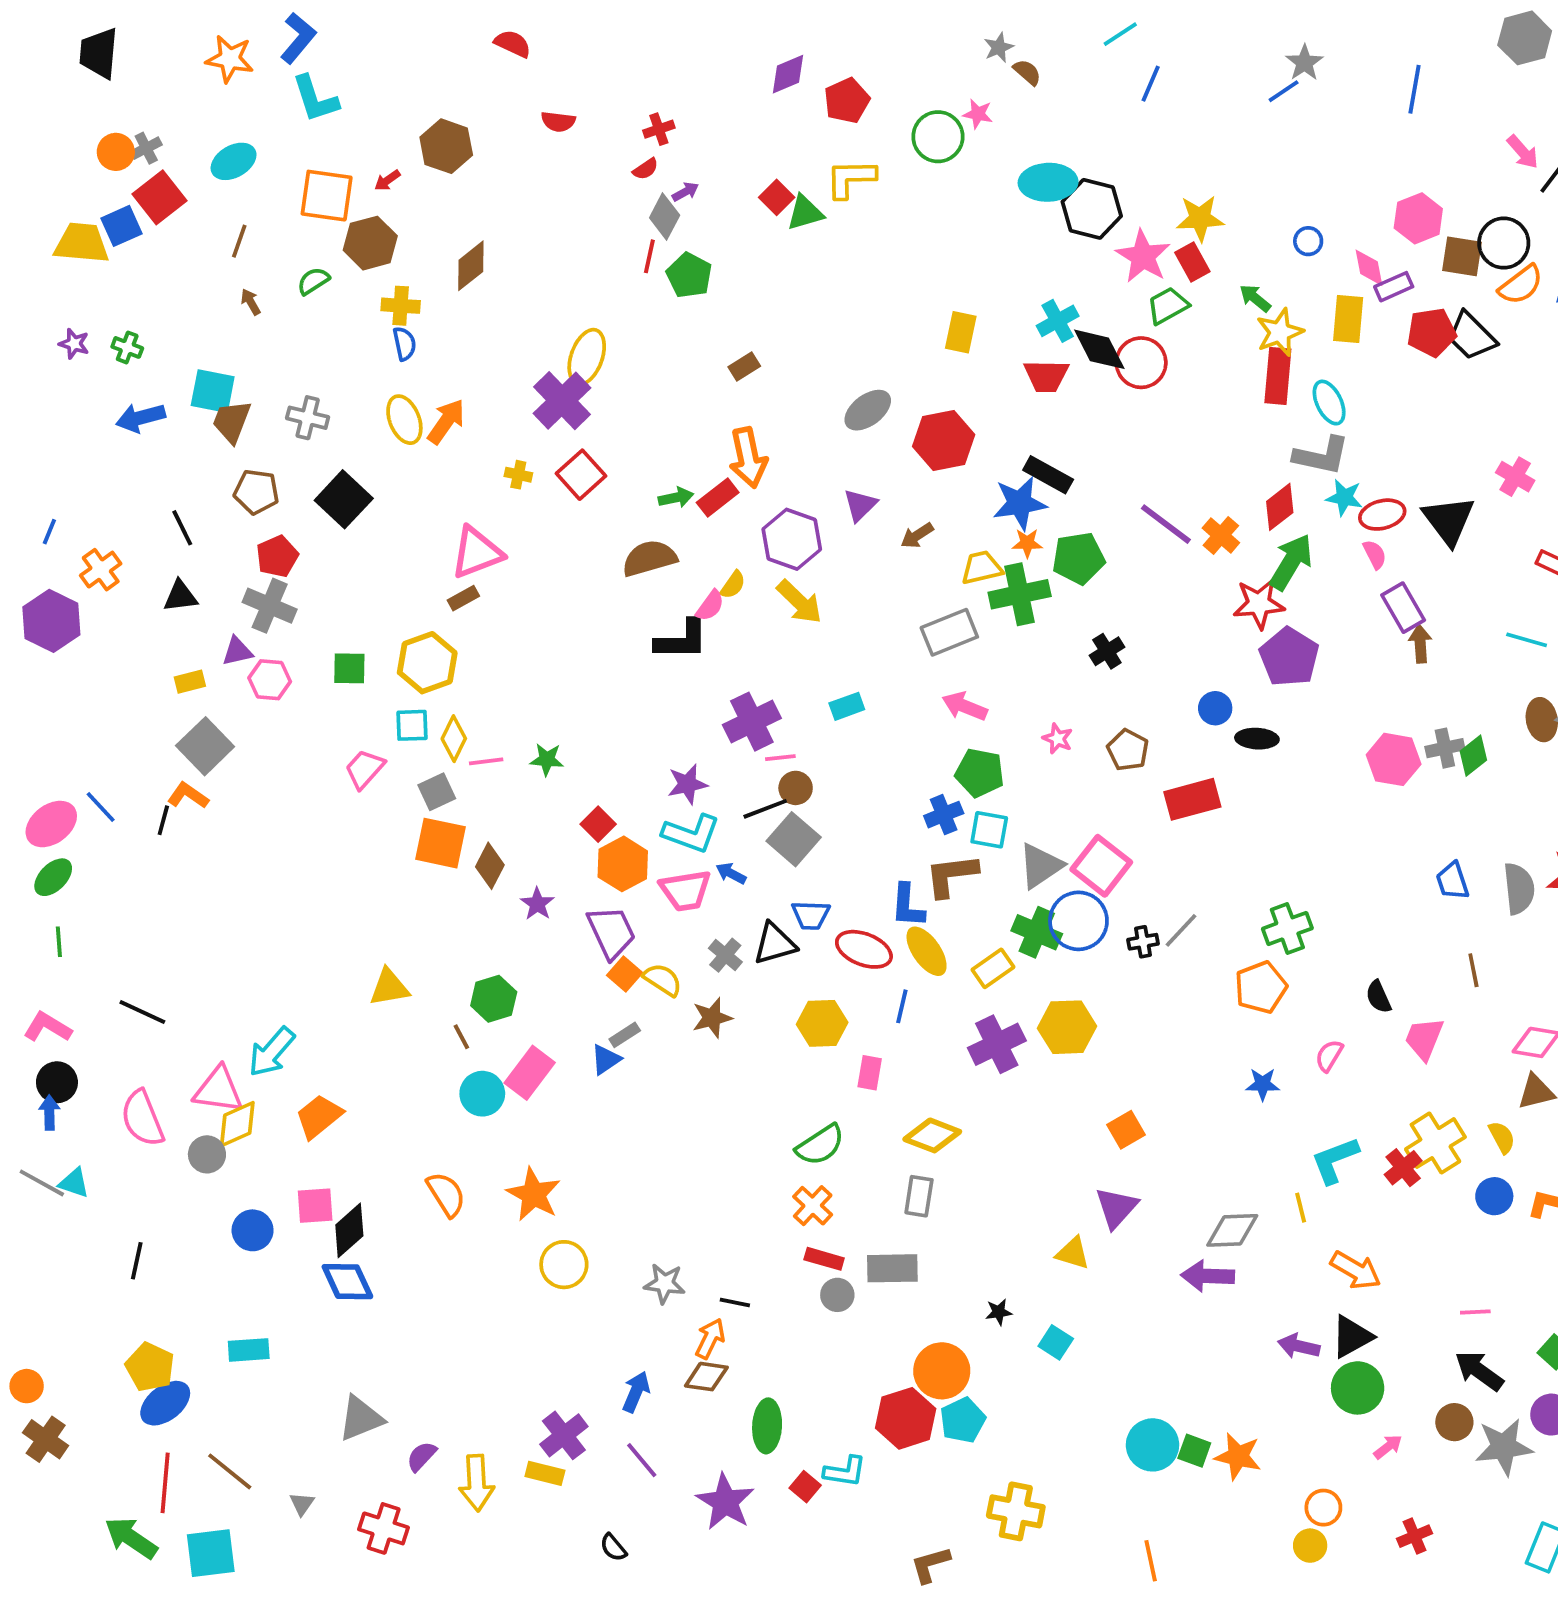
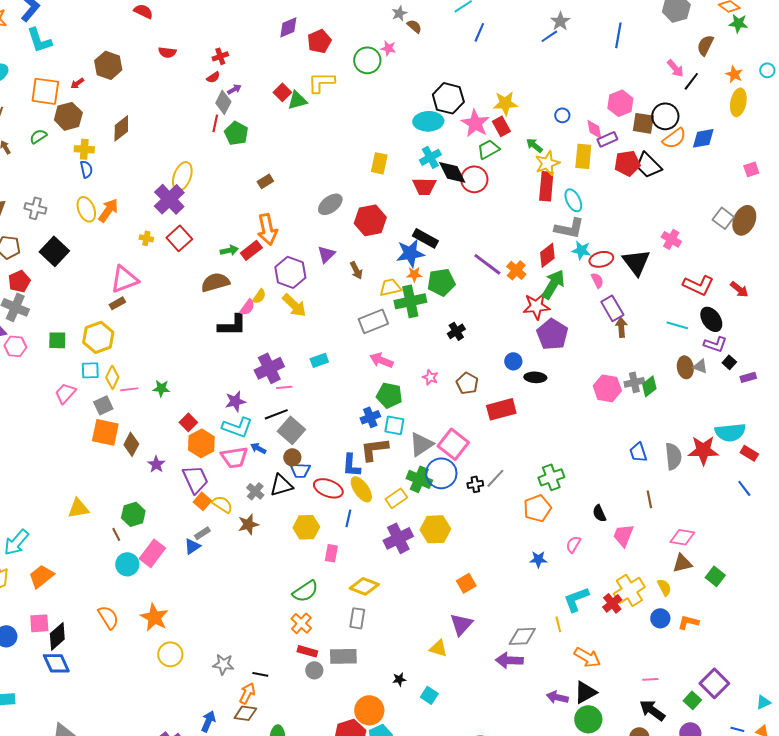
cyan ellipse: (1048, 182) -> (428, 121), moved
brown arrow: (917, 535) -> (356, 270), turned -84
brown circle: (796, 788) -> (292, 457), moved

